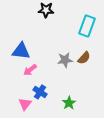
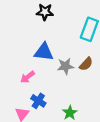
blue triangle: (21, 51) -> (44, 52), moved

